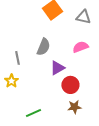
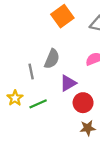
gray line: (17, 58) -> (31, 72), moved
green line: (33, 113) -> (38, 104), moved

